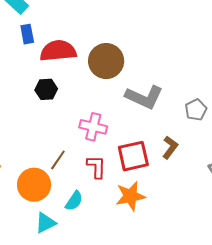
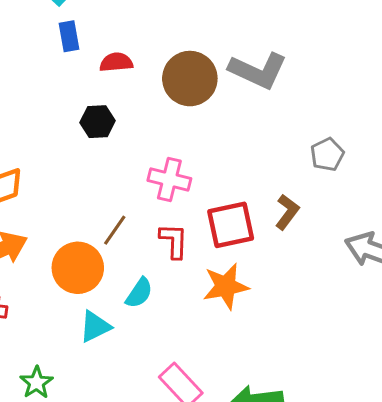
red semicircle: (58, 51) -> (116, 62), size x0.6
gray L-shape: (144, 97) -> (258, 71), moved

